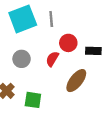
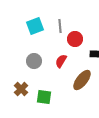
cyan square: (23, 19) -> (35, 26), size x0.7
red circle: (68, 43) -> (75, 39), moved

